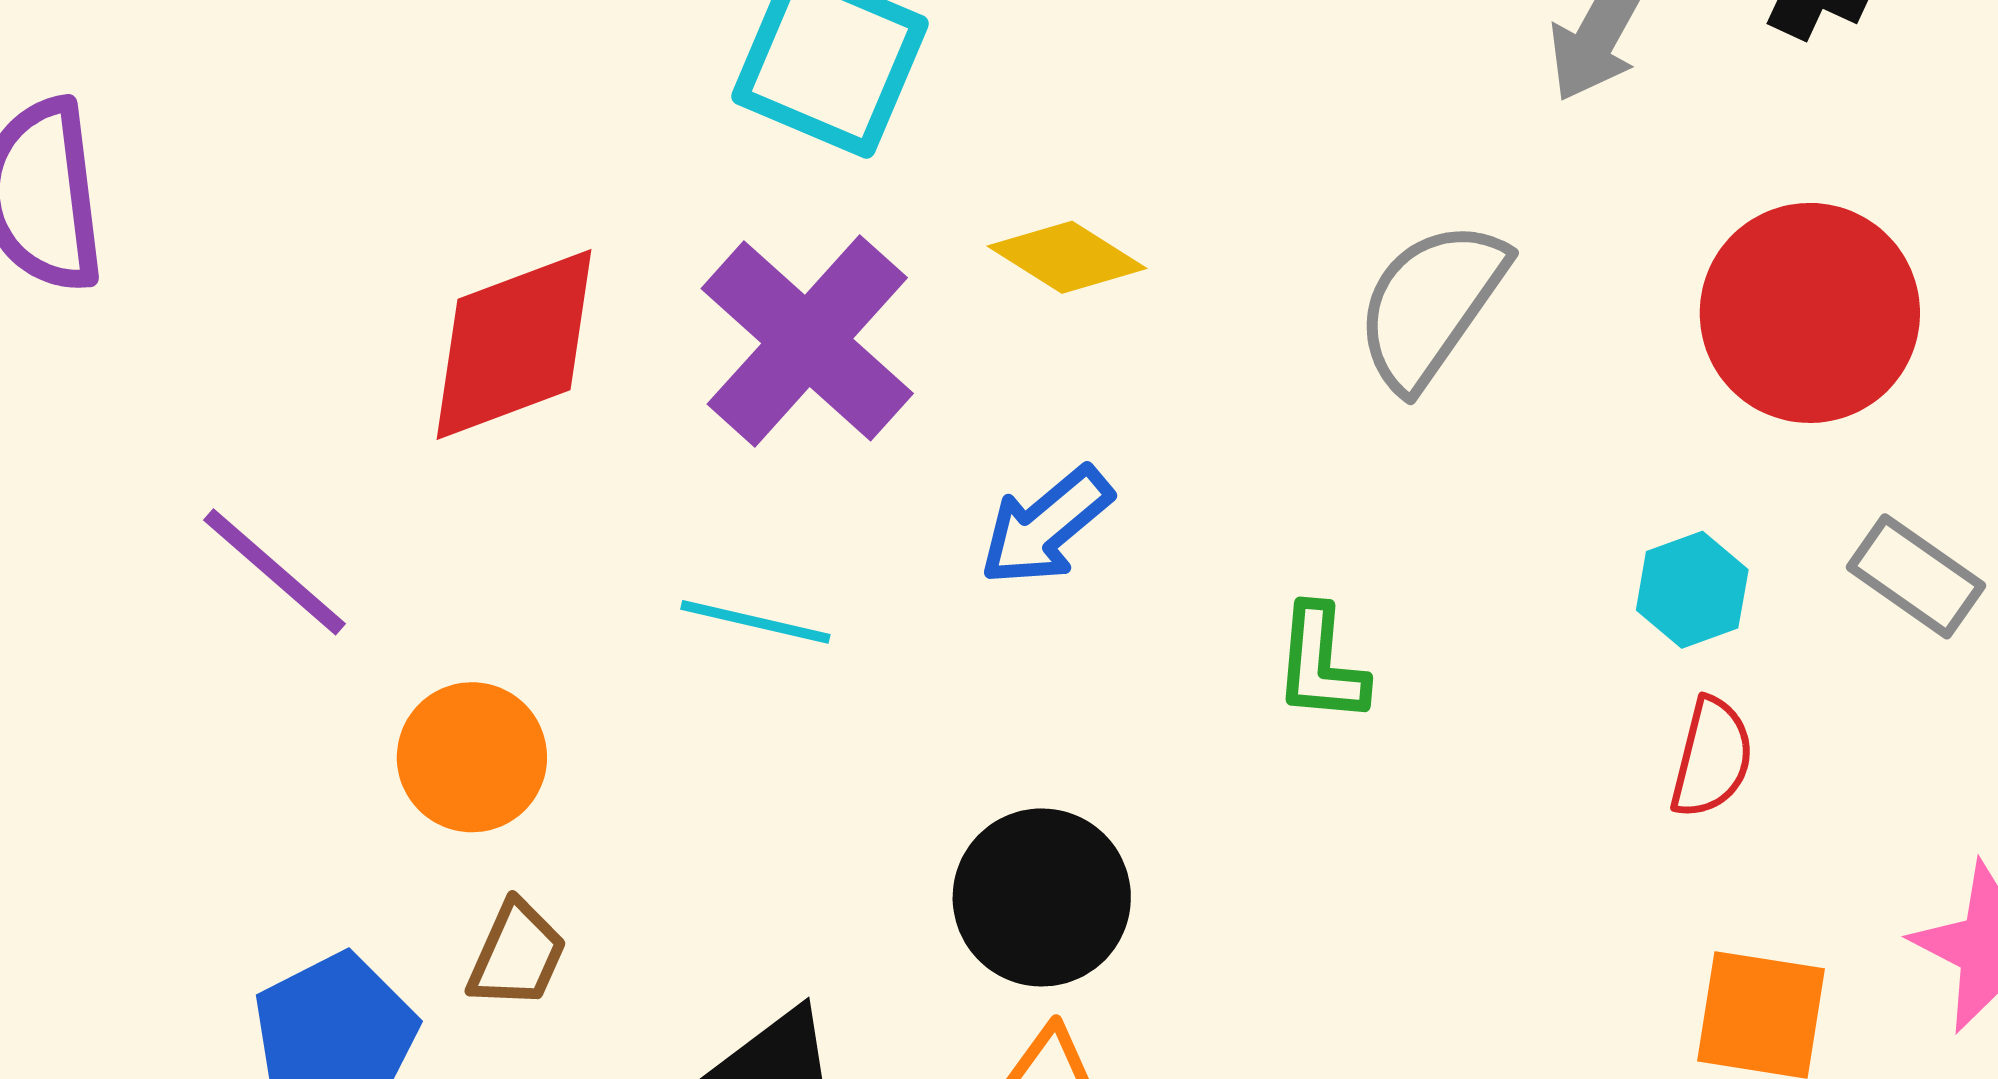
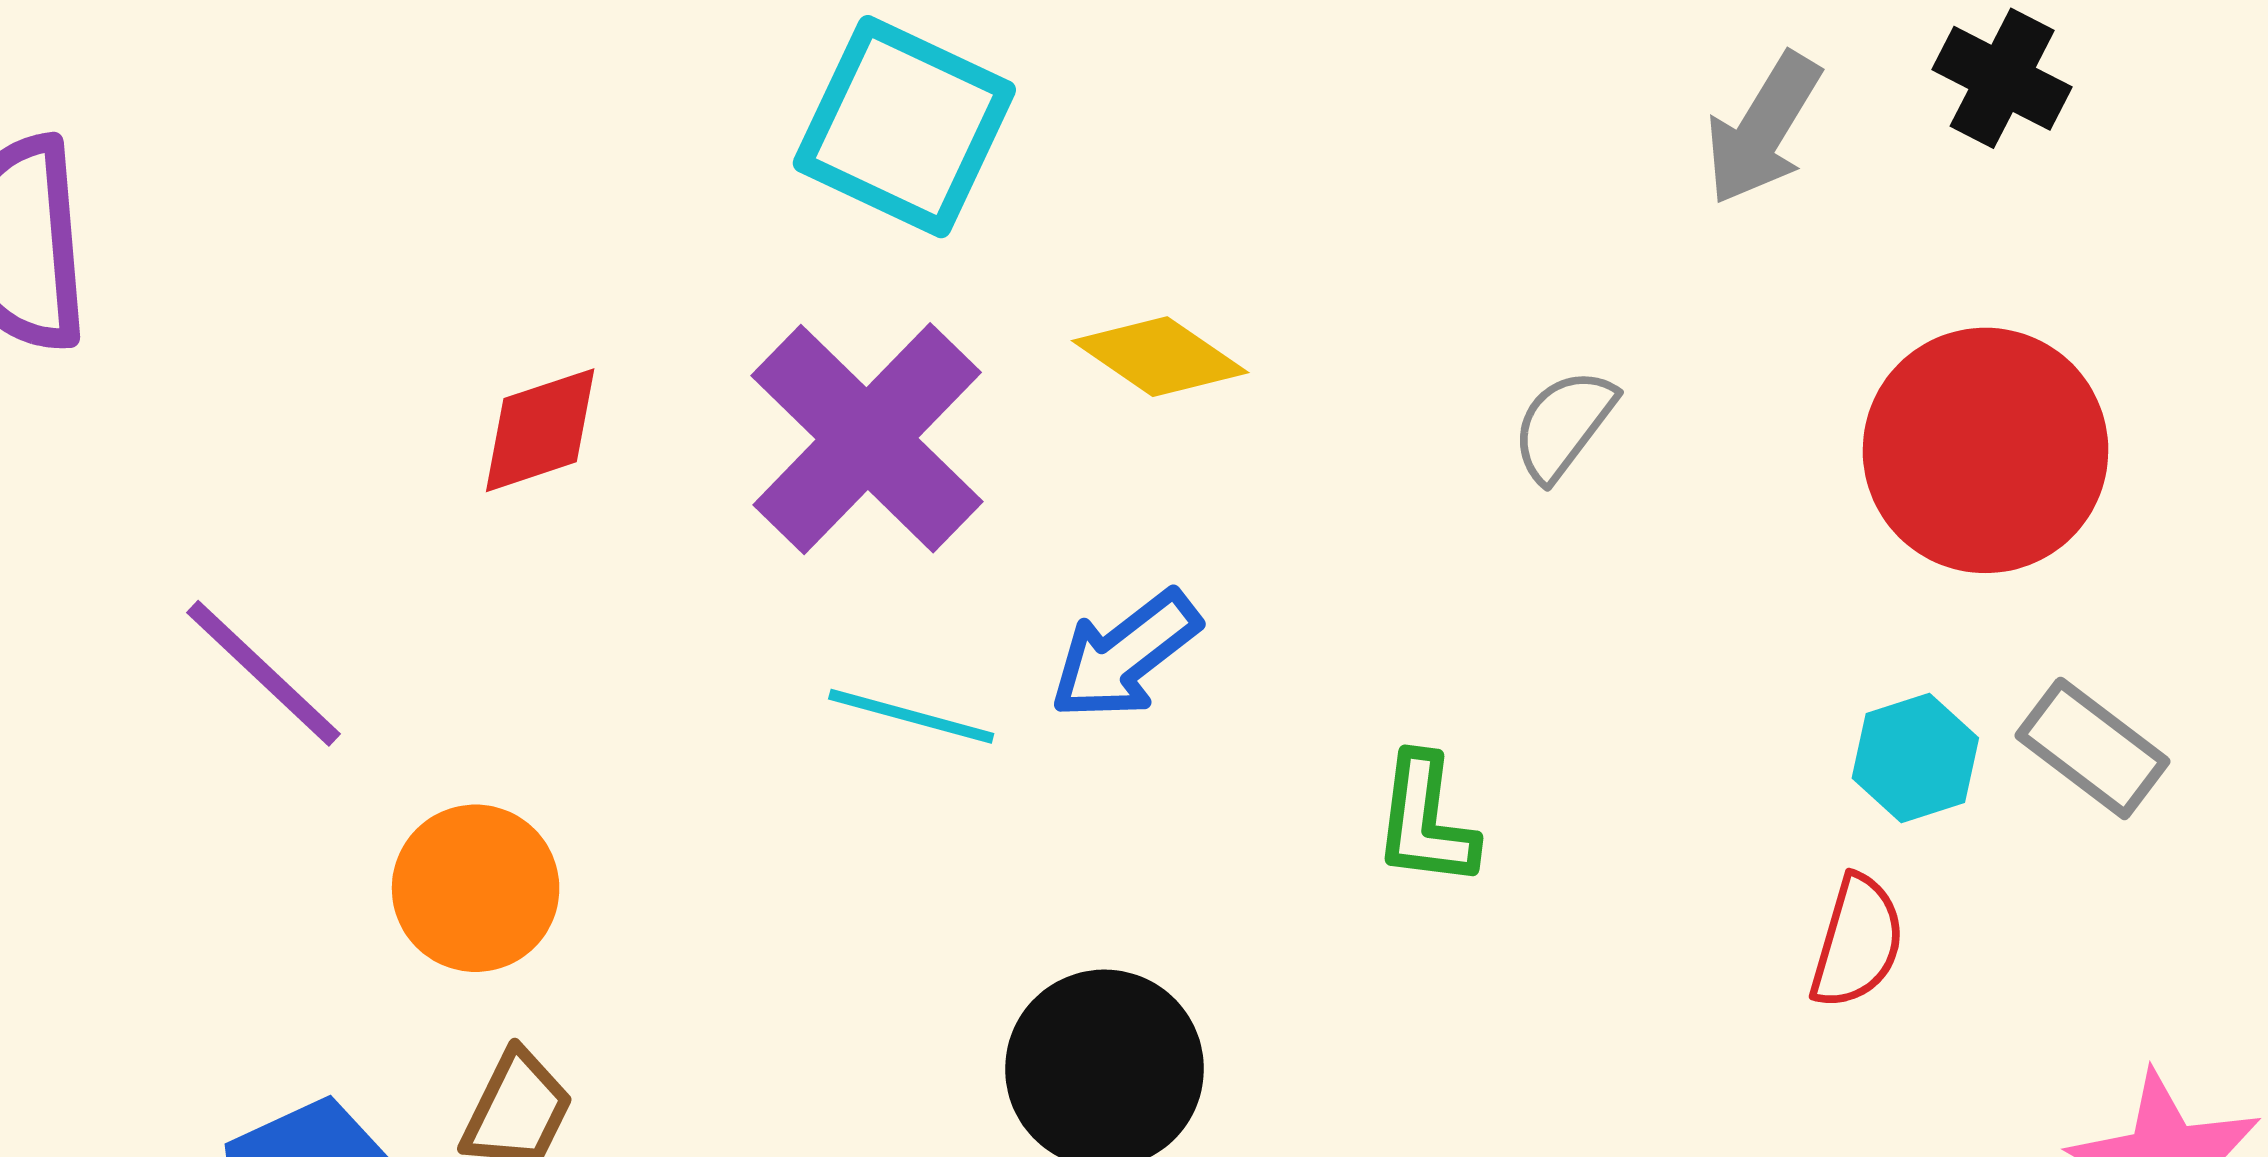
gray semicircle: (1431, 305) -> (1564, 425), size x0.6
red diamond: (514, 345) -> (540, 430), size x0.6
cyan hexagon: (1692, 590) -> (1915, 758), moved
cyan line: (755, 622) -> (911, 716), moved

